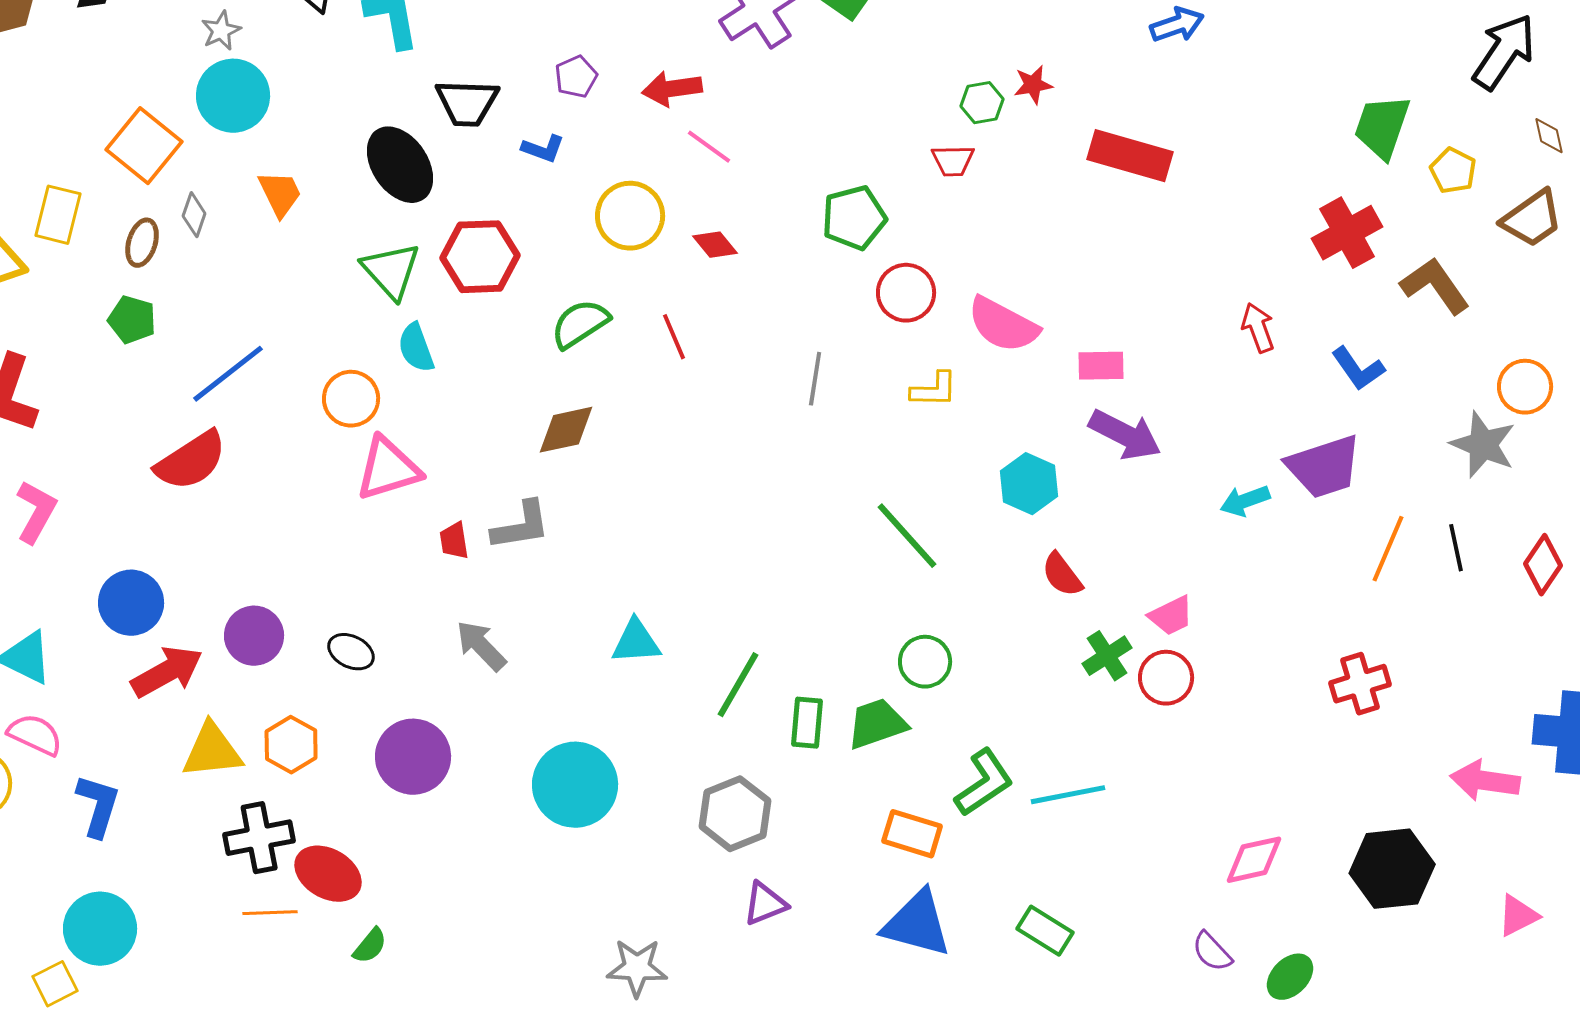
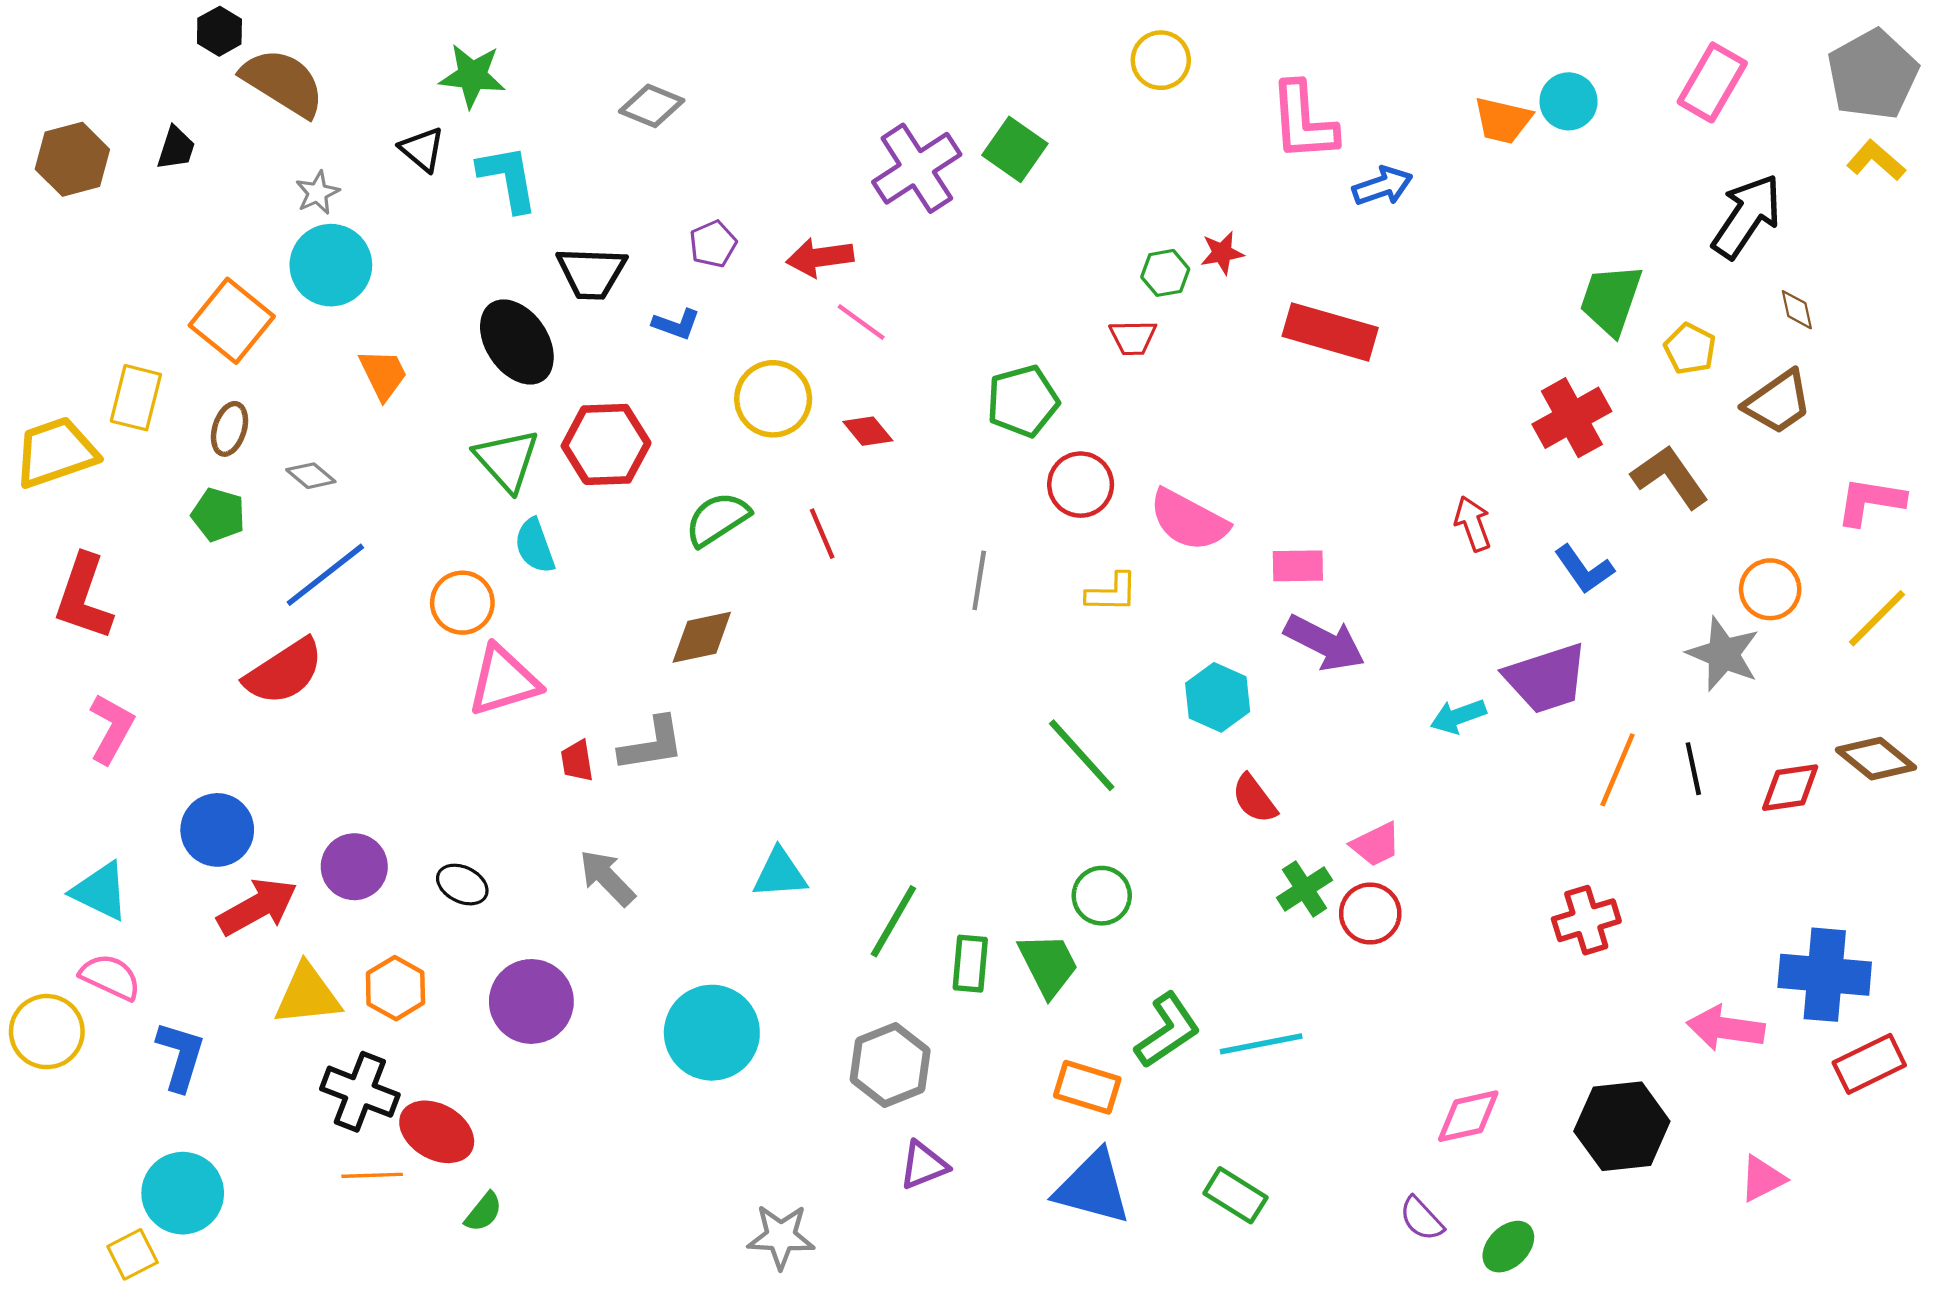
gray diamond: (194, 215) -> (311, 476), moved, turned -69
red diamond: (1543, 565) -> (1790, 788), turned 48
green trapezoid: (877, 724) -> (1048, 965), turned 82
black cross: (259, 838) -> (360, 1092), turned 32

